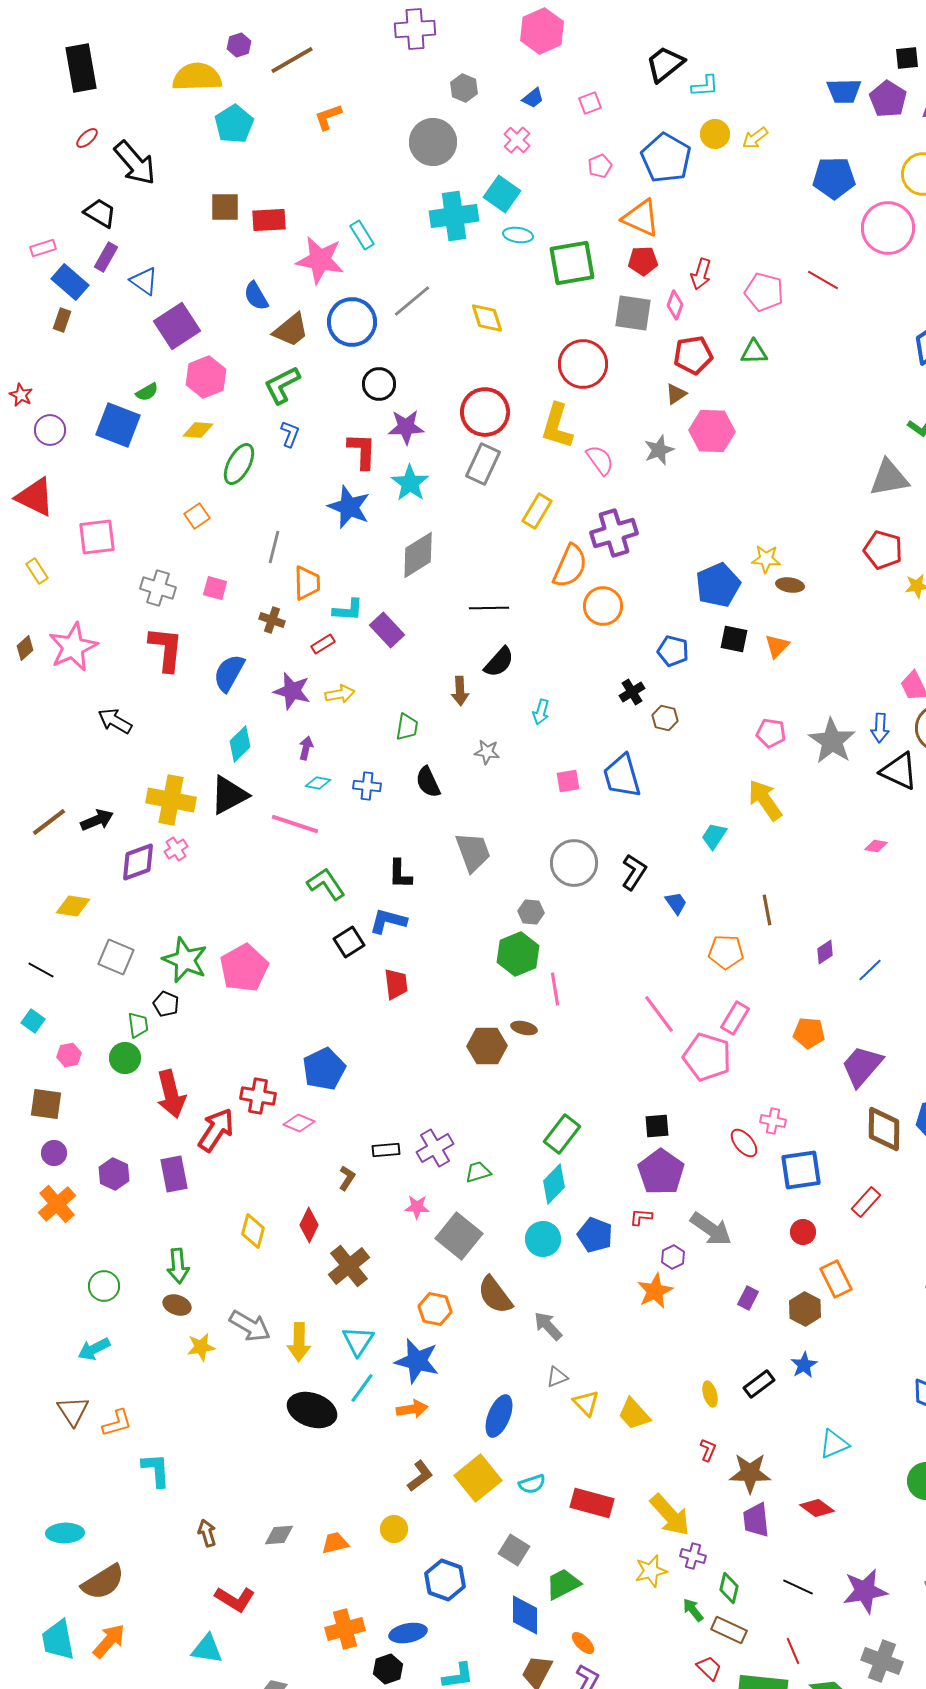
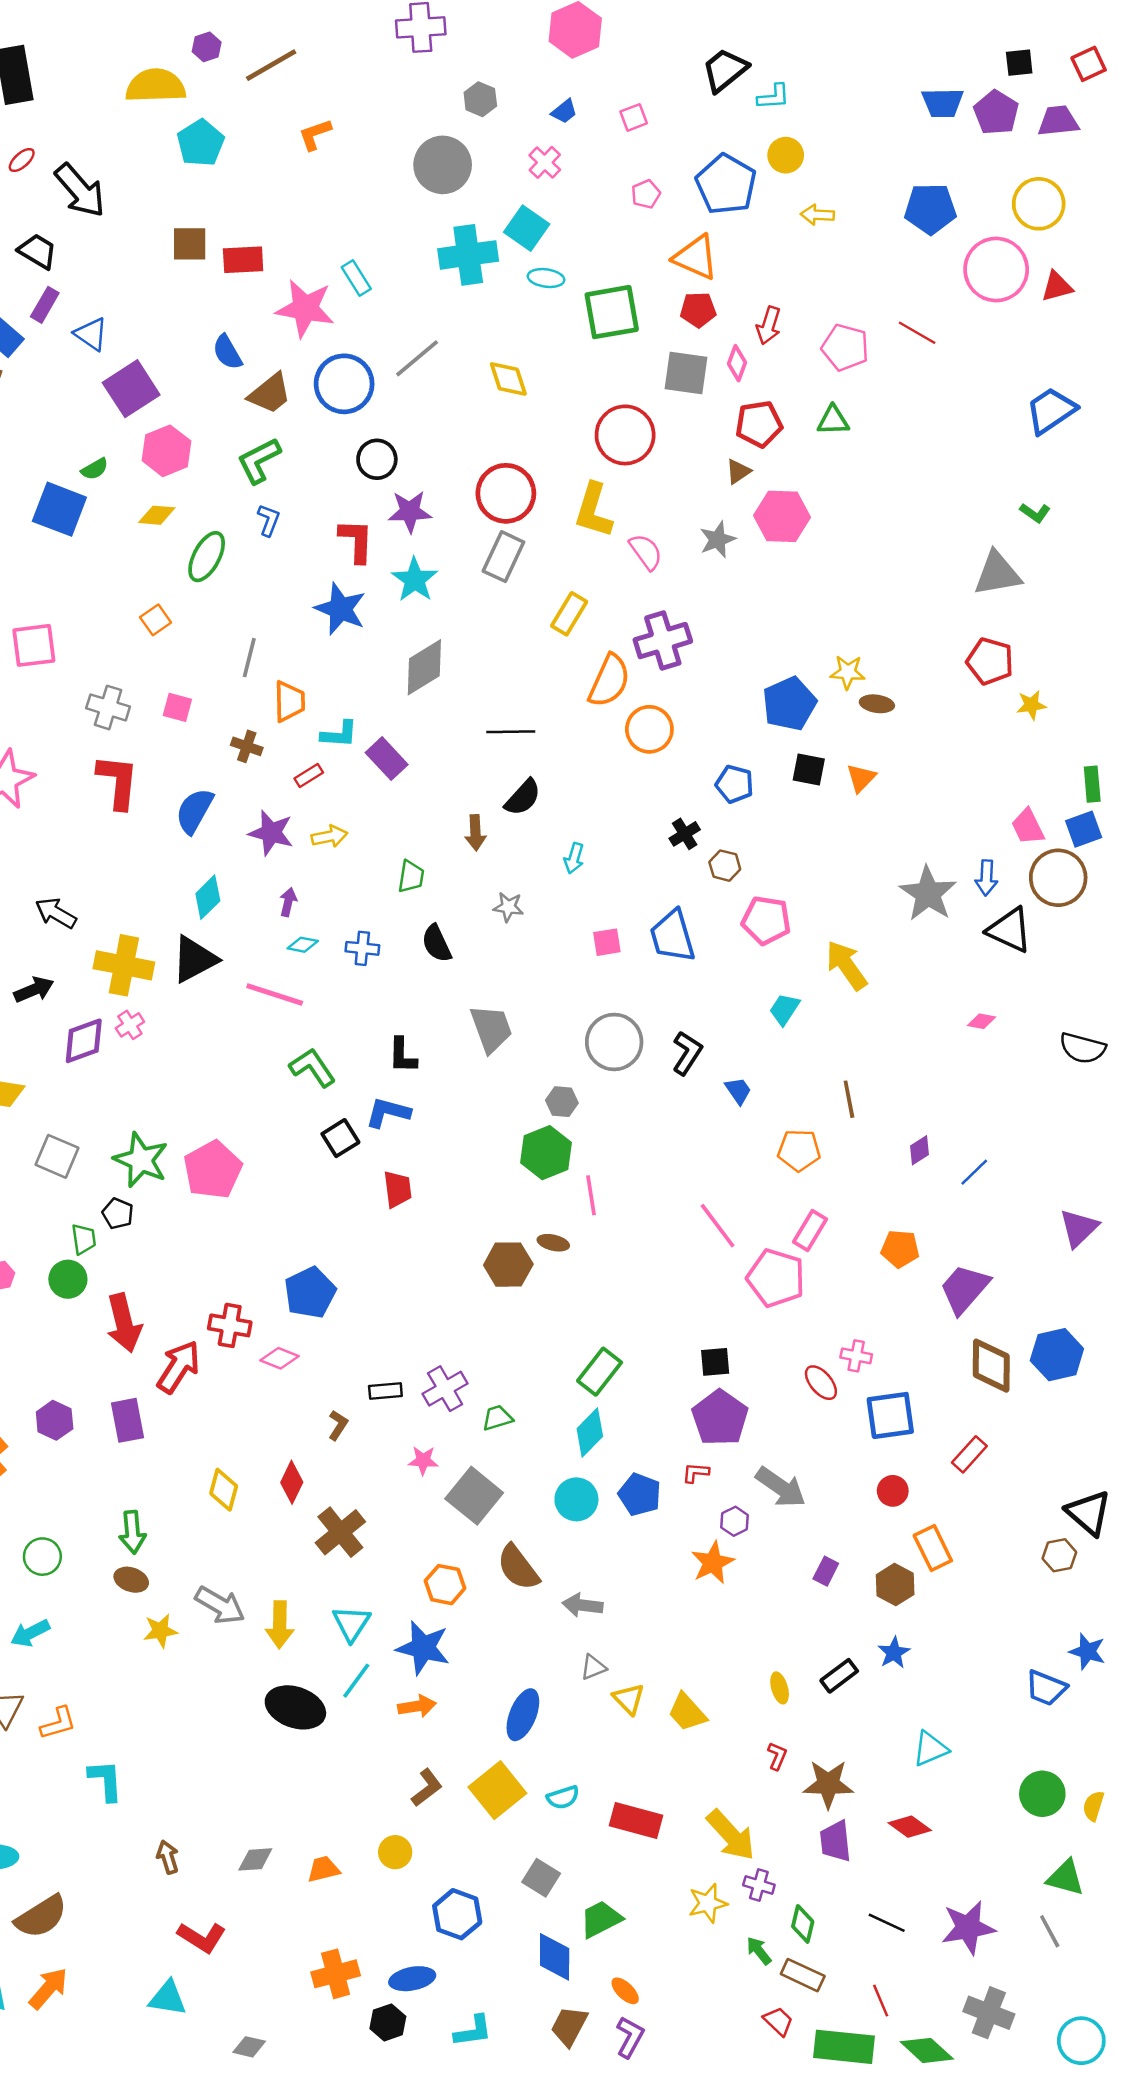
yellow arrow: (755, 138) -> (817, 215), moved, turned 40
black arrow: (115, 721) -> (56, 913), moved
pink pentagon: (771, 733) -> (766, 920), moved, size x1.4
gray arrow: (548, 1326) -> (583, 1605), turned -40

